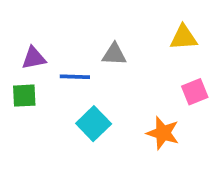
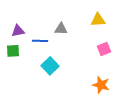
orange star: (163, 133) -> (101, 85), moved

